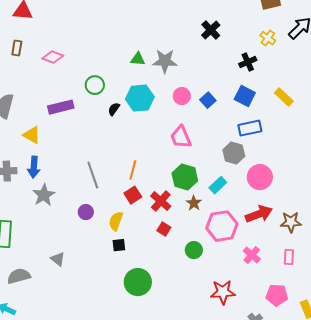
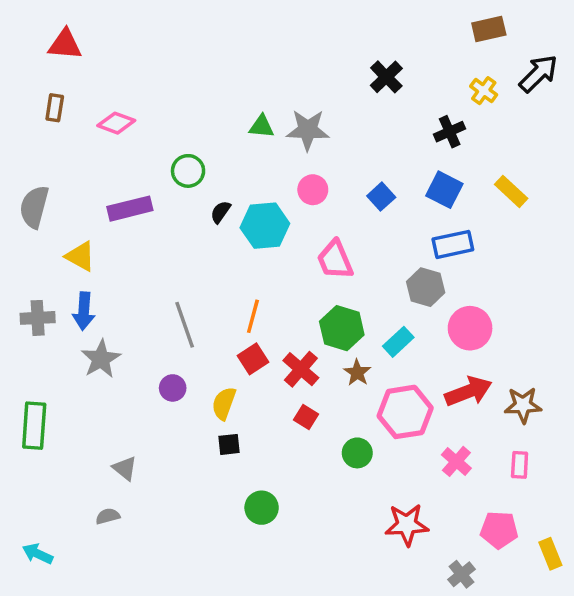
pink circle: (182, 96) -> (313, 190), moved
cyan hexagon: (140, 98) -> (265, 226), moved
gray semicircle: (19, 276) -> (108, 516), moved, size x0.6
green circle: (138, 282) -> (262, 508), size x0.7

